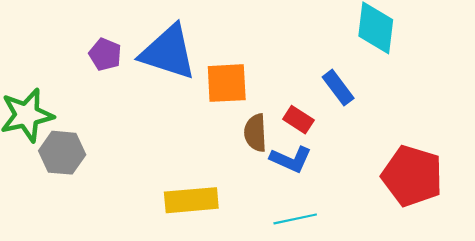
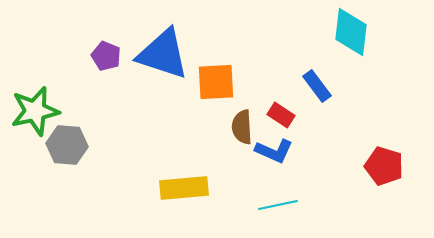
red pentagon: (412, 176) -> (384, 166), size x0.7

